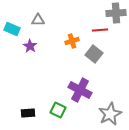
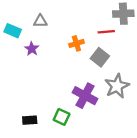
gray star: (110, 114) -> (117, 86), moved

